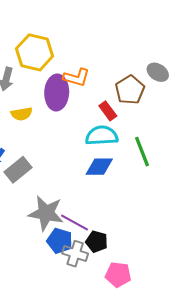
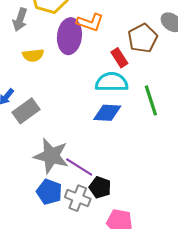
blue pentagon: (60, 241) -> (49, 192), moved

